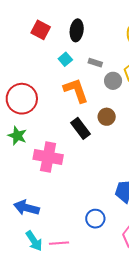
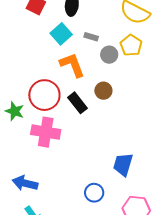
cyan square: (65, 59) -> (61, 34), size x1.5
red circle: (22, 99) -> (44, 95), moved

